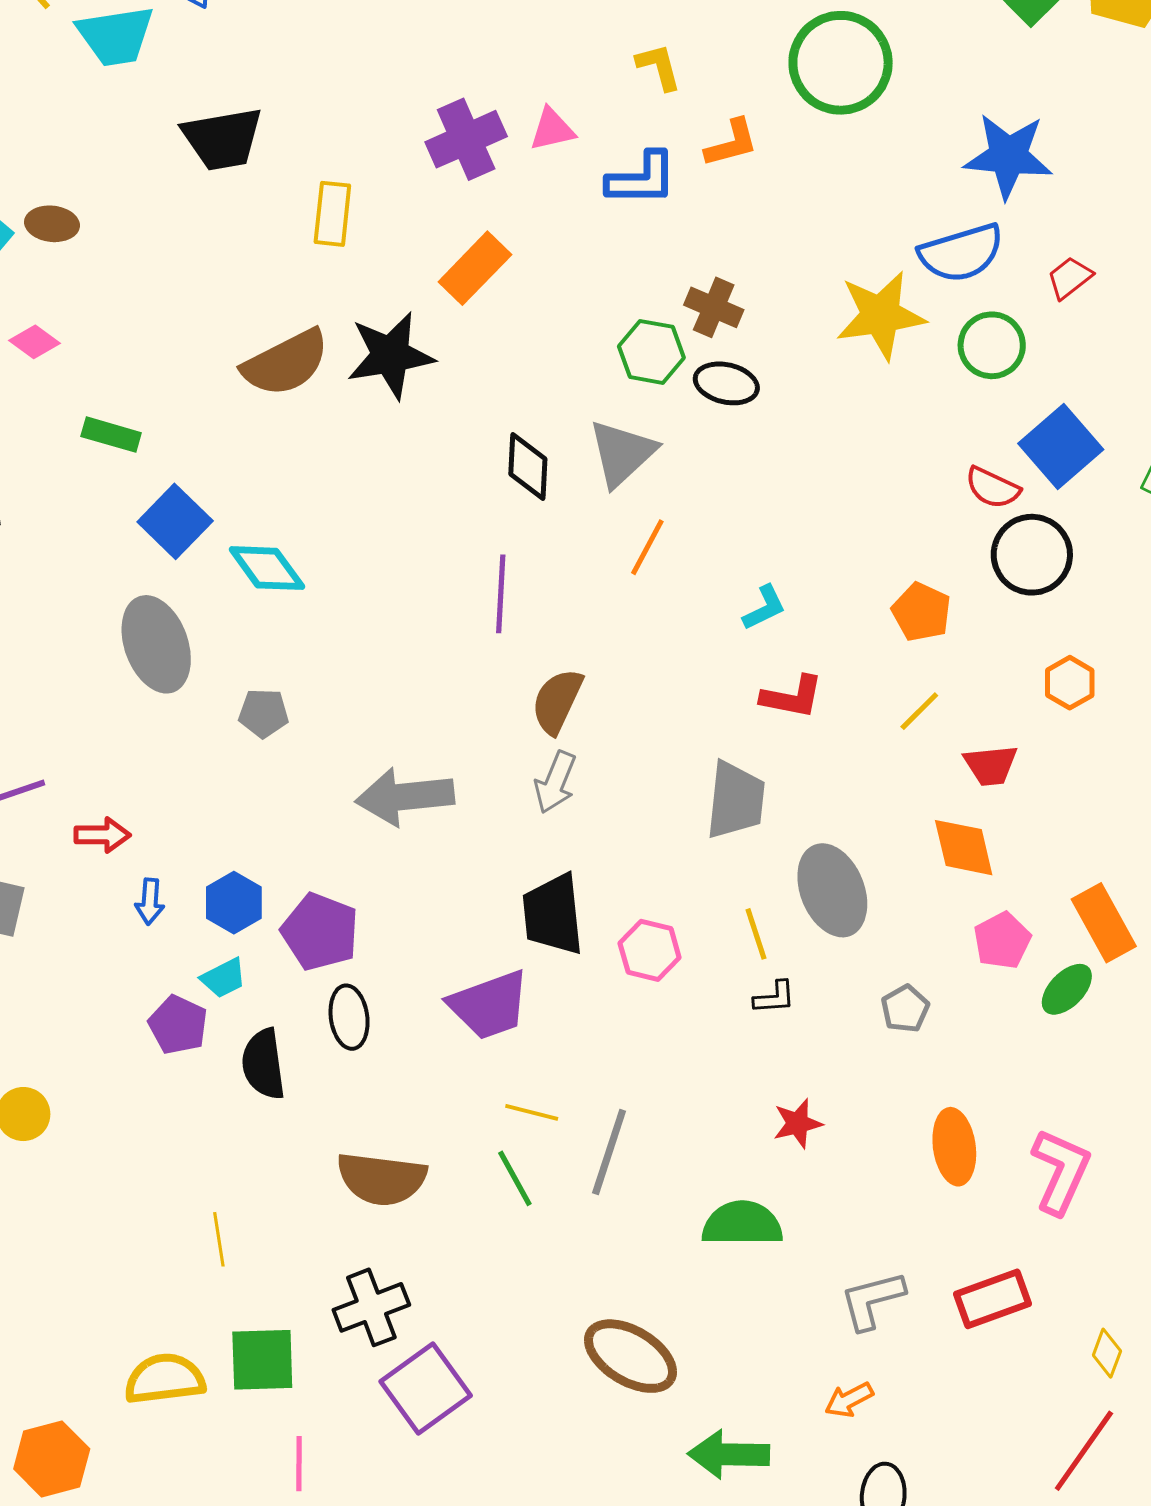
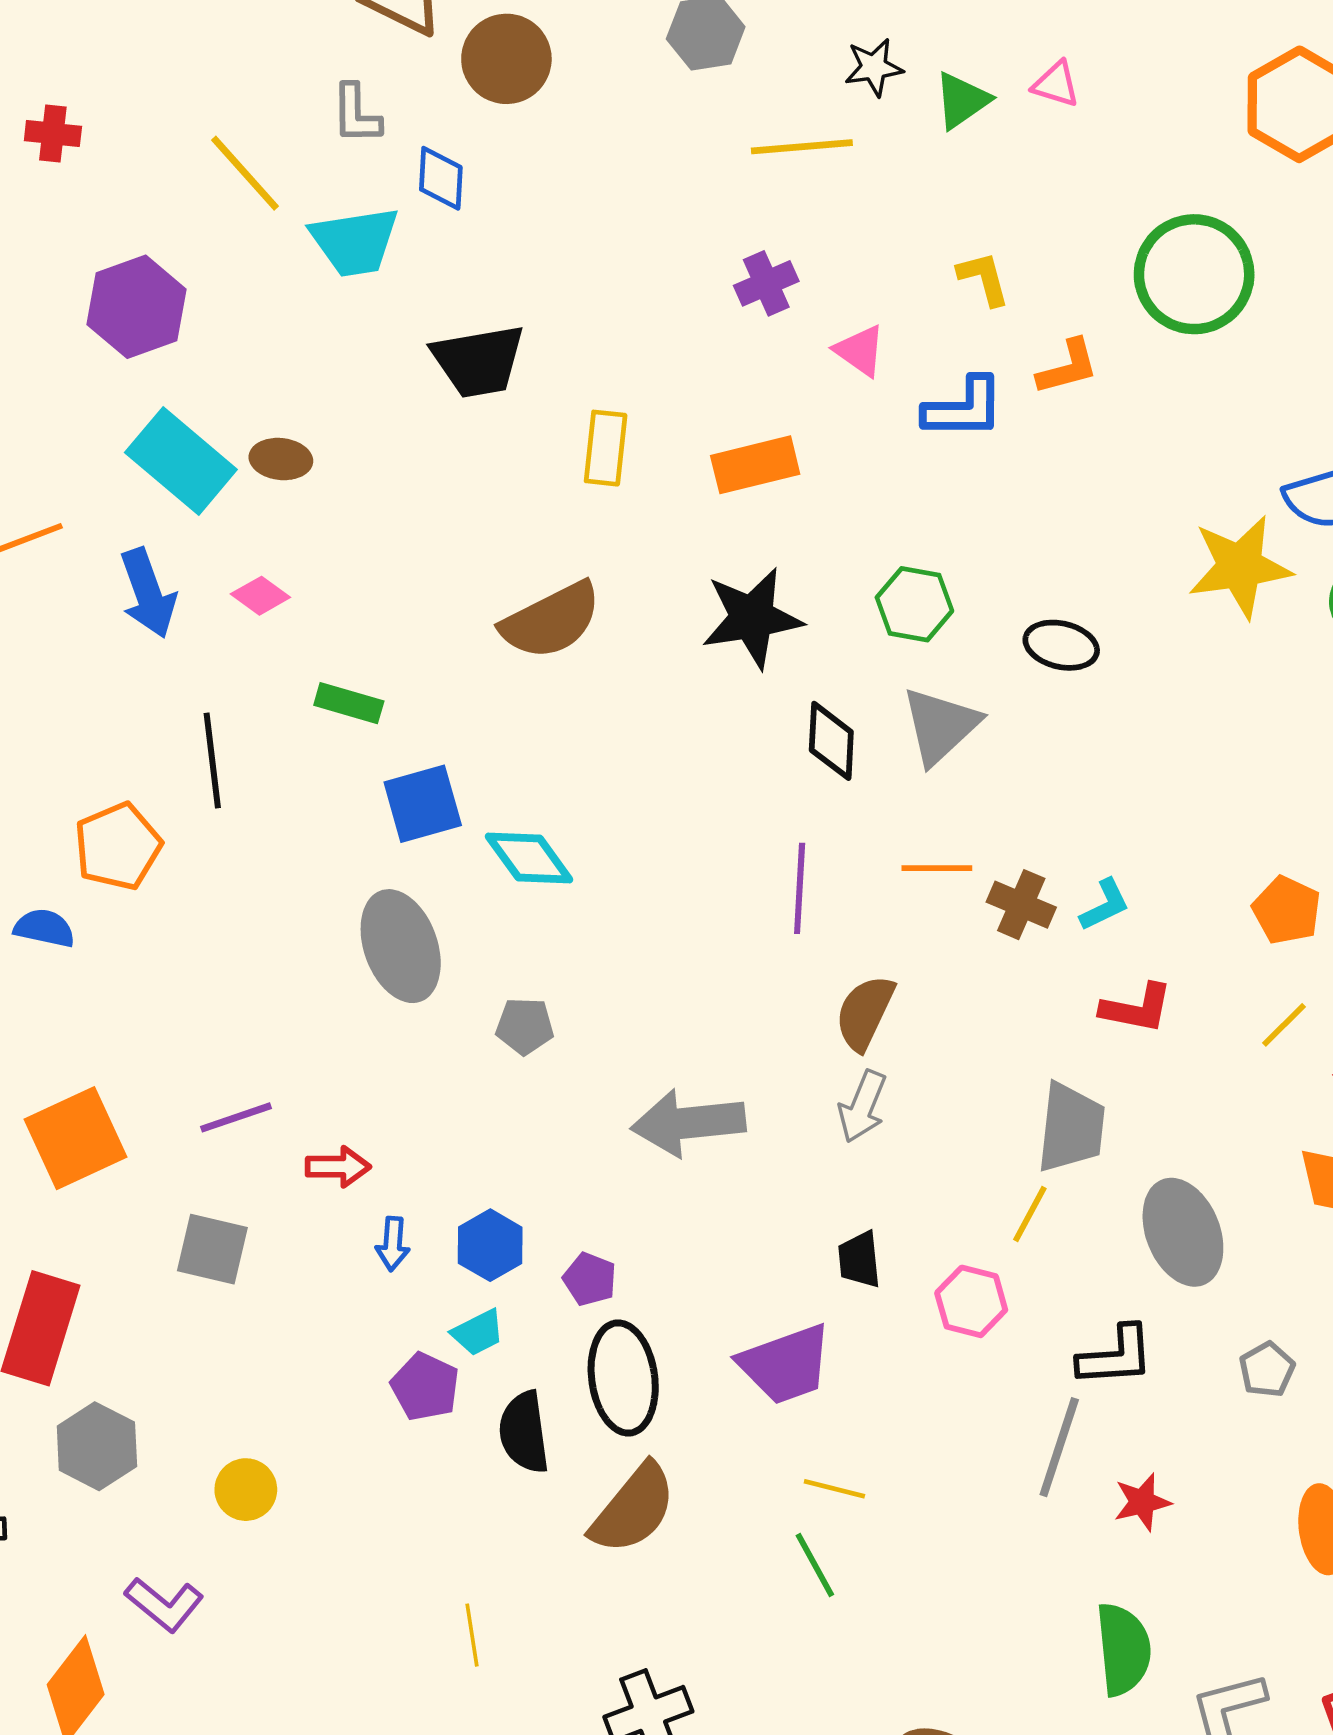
pink triangle: (552, 129) -> (860, 351), turned 48
purple cross: (466, 139) -> (766, 283), moved, size x0.7
orange rectangle: (475, 268) -> (755, 465), moved, turned 32
brown cross: (714, 307) -> (1021, 905), moved
green hexagon: (651, 352) -> (914, 604), moved
black star: (390, 355) -> (752, 618), moved
blue square: (175, 521) -> (423, 804), turned 30
orange line: (647, 547) -> (937, 868), moved, turned 62
black trapezoid: (553, 914) -> (859, 1260), size x0.6
purple pentagon: (320, 932) -> (590, 1279), size x0.6
yellow line: (756, 934) -> (1030, 1214), moved, turned 46
black L-shape: (775, 997) -> (1116, 1356), size x1.6
black ellipse: (349, 1017) -> (623, 1378), size x1.5
gray line: (609, 1152) -> (1059, 1447), moved
brown semicircle: (382, 1179) -> (633, 1509), moved, turned -58
green semicircle: (742, 1224) -> (1123, 1649), moved, turned 84

